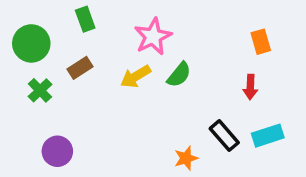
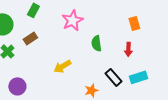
green rectangle: (85, 19) -> (33, 10), turned 48
green semicircle: (179, 75) -> (96, 43), moved, turned 133
yellow arrow: (136, 76) -> (62, 66), moved

